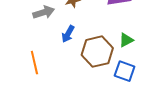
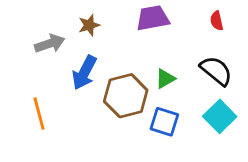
blue arrow: (68, 34) -> (84, 73), size x1.4

